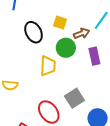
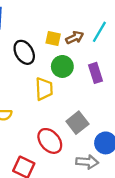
brown arrow: (82, 33) -> (75, 38), moved

